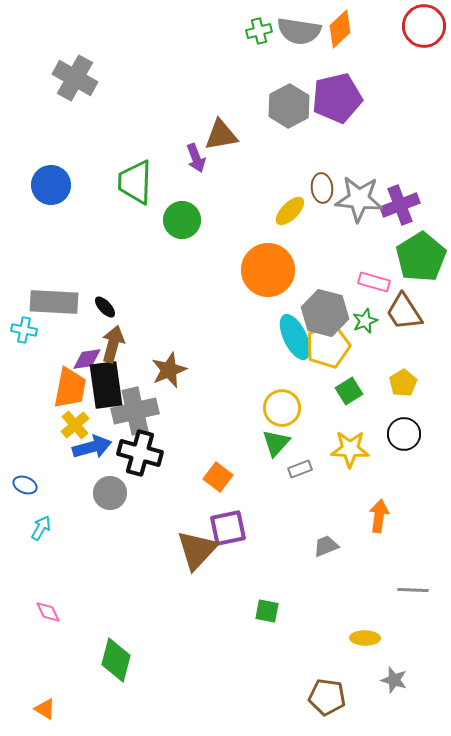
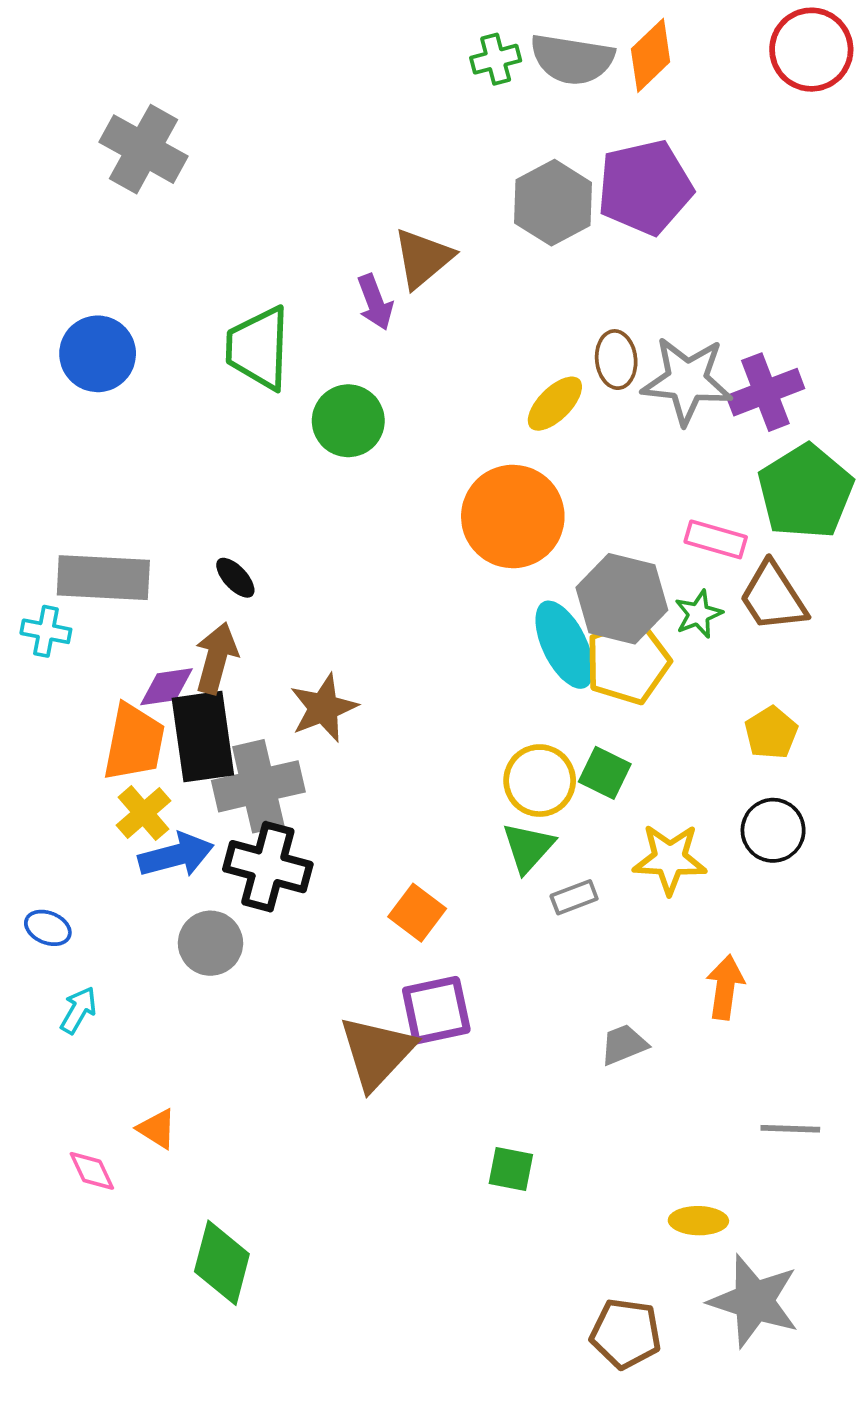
brown triangle: (221, 135) -> (423, 258), turned -30
black ellipse: (105, 307) -> (235, 578), moved
green square: (349, 391) -> (605, 773), moved, turned -32
gray star: (394, 680) -> (754, 1301), size x1.8
orange triangle: (45, 709) -> (157, 1129), moved

